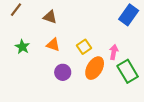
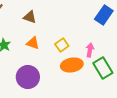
orange ellipse: (95, 68) -> (72, 65), turned 50
purple circle: (63, 72) -> (28, 77), moved, size x1.5

